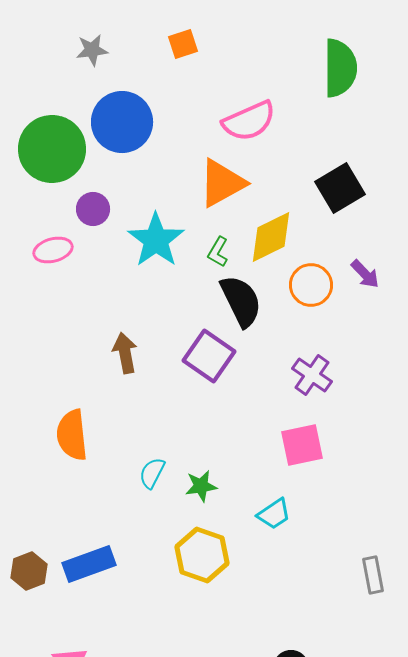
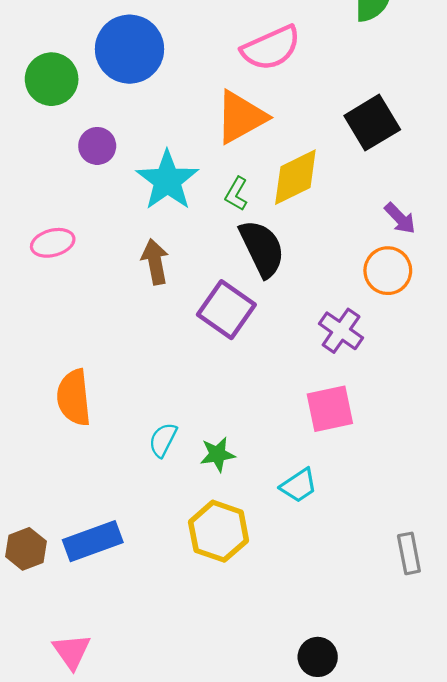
green circle: (52, 149) -> (52, 79), size x0.7
pink ellipse: (53, 250) -> (53, 243), moved
orange circle: (311, 285) -> (388, 271), moved
brown arrow: (125, 353) -> (155, 262), moved

